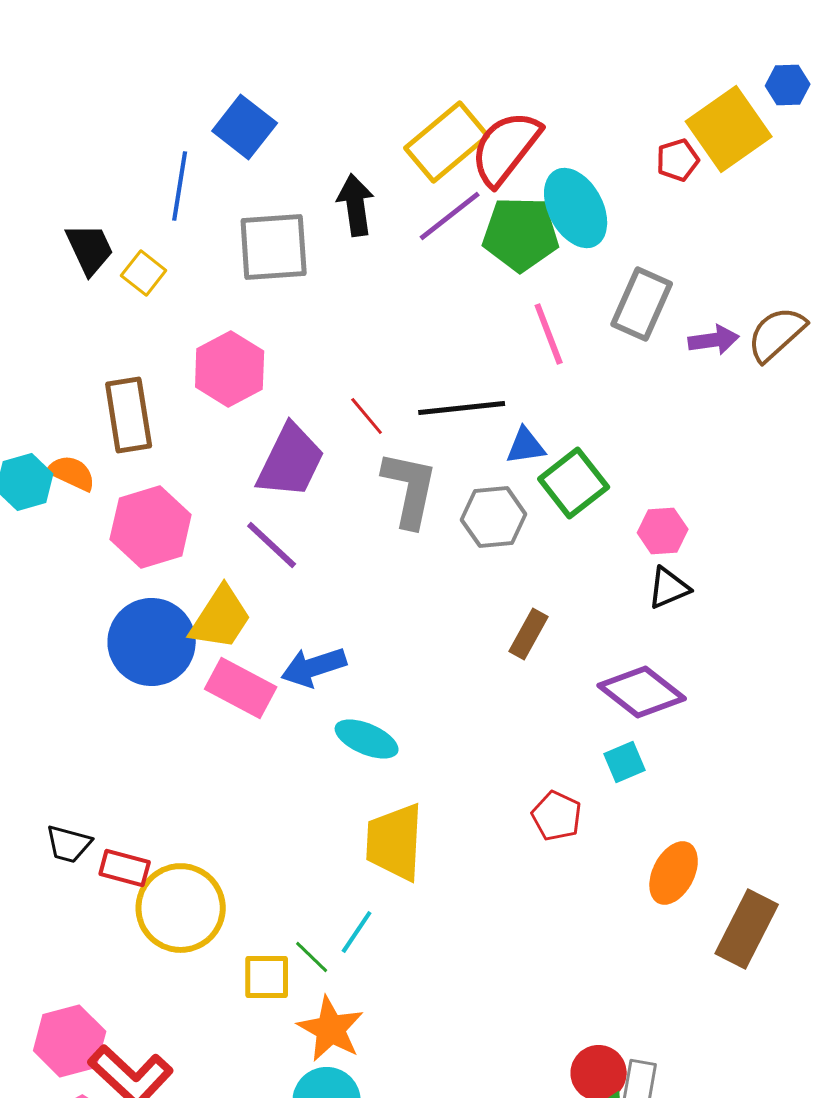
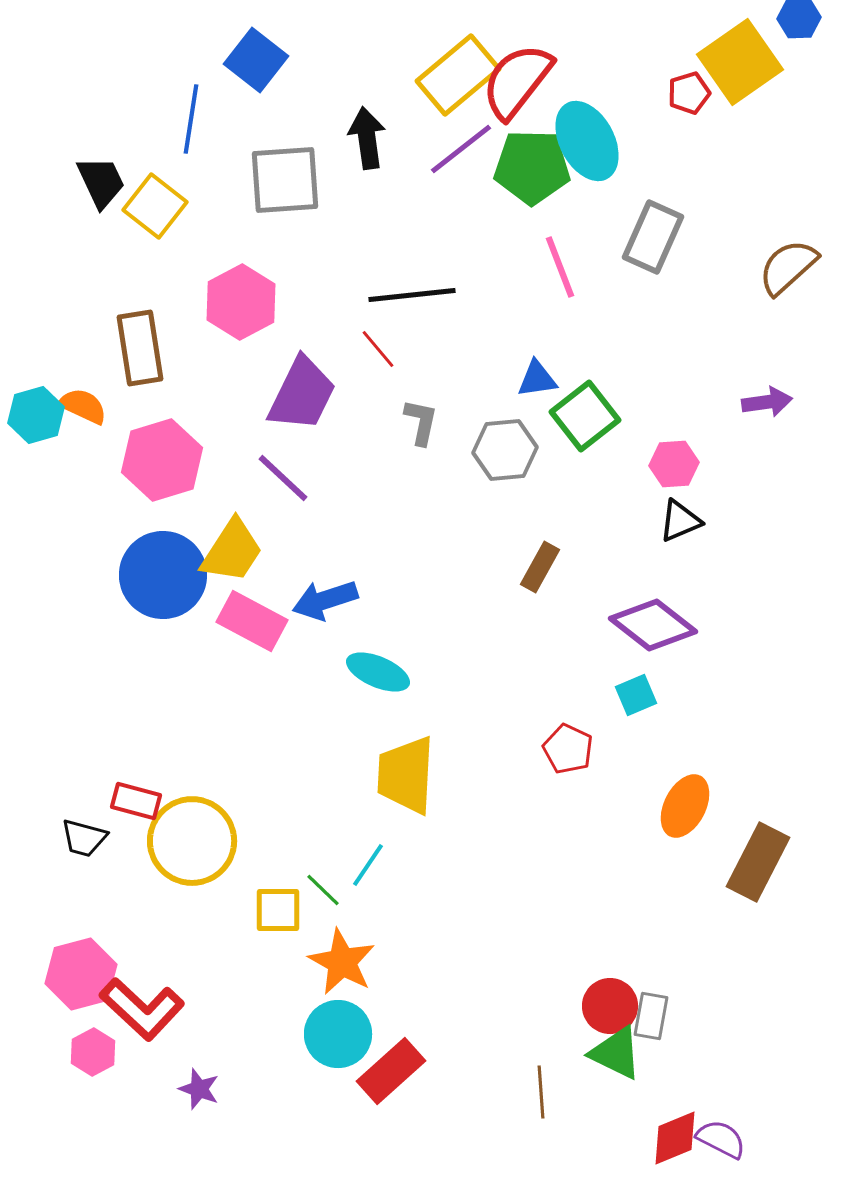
yellow square: (144, 273) -> (155, 206), size x1.4
purple arrow: (714, 340) -> (767, 402), moved
black line: (462, 408) -> (412, 295), moved
gray L-shape: (410, 489) -> (421, 422), size x0.6
black trapezoid: (69, 844) -> (84, 838), moved

